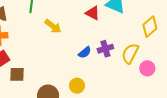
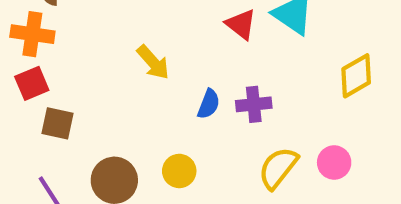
yellow arrow: (53, 26) -> (153, 62), moved
blue semicircle: (85, 52) -> (209, 104), turned -40
yellow semicircle: (130, 53) -> (278, 168), moved

